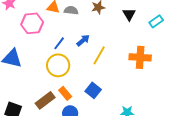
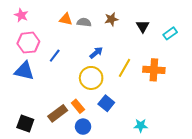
pink hexagon: (32, 23) -> (28, 43), moved
blue line: (59, 43) -> (55, 56), moved
yellow line: (99, 55) -> (125, 68), moved
yellow circle: (58, 65) -> (91, 78), moved

